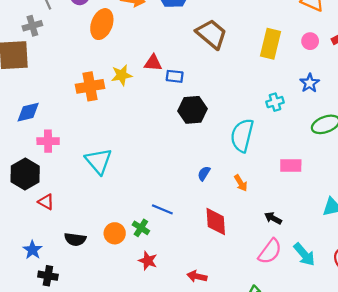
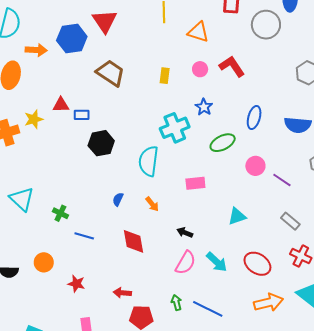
yellow rectangle: (270, 44) -> (165, 76), size x0.6
cyan cross: (275, 102) -> (175, 128), size x1.8
green cross: (141, 228) -> (60, 213), moved

